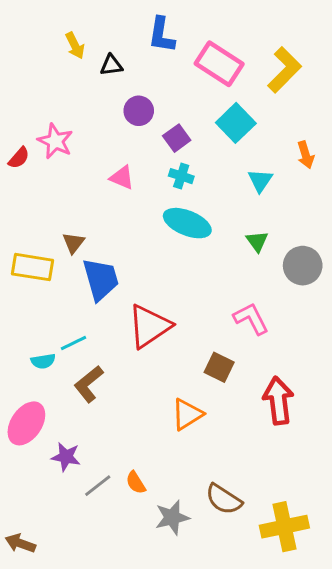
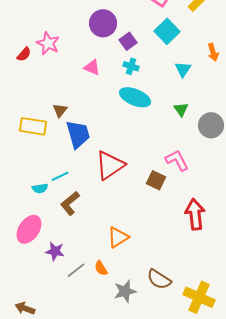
purple circle: (139, 111) -> (103, 23), size x1.4
brown square: (219, 367) -> (156, 180), moved
orange triangle: (187, 414) -> (118, 237), moved
yellow cross: (284, 527) -> (199, 297), turned 36

